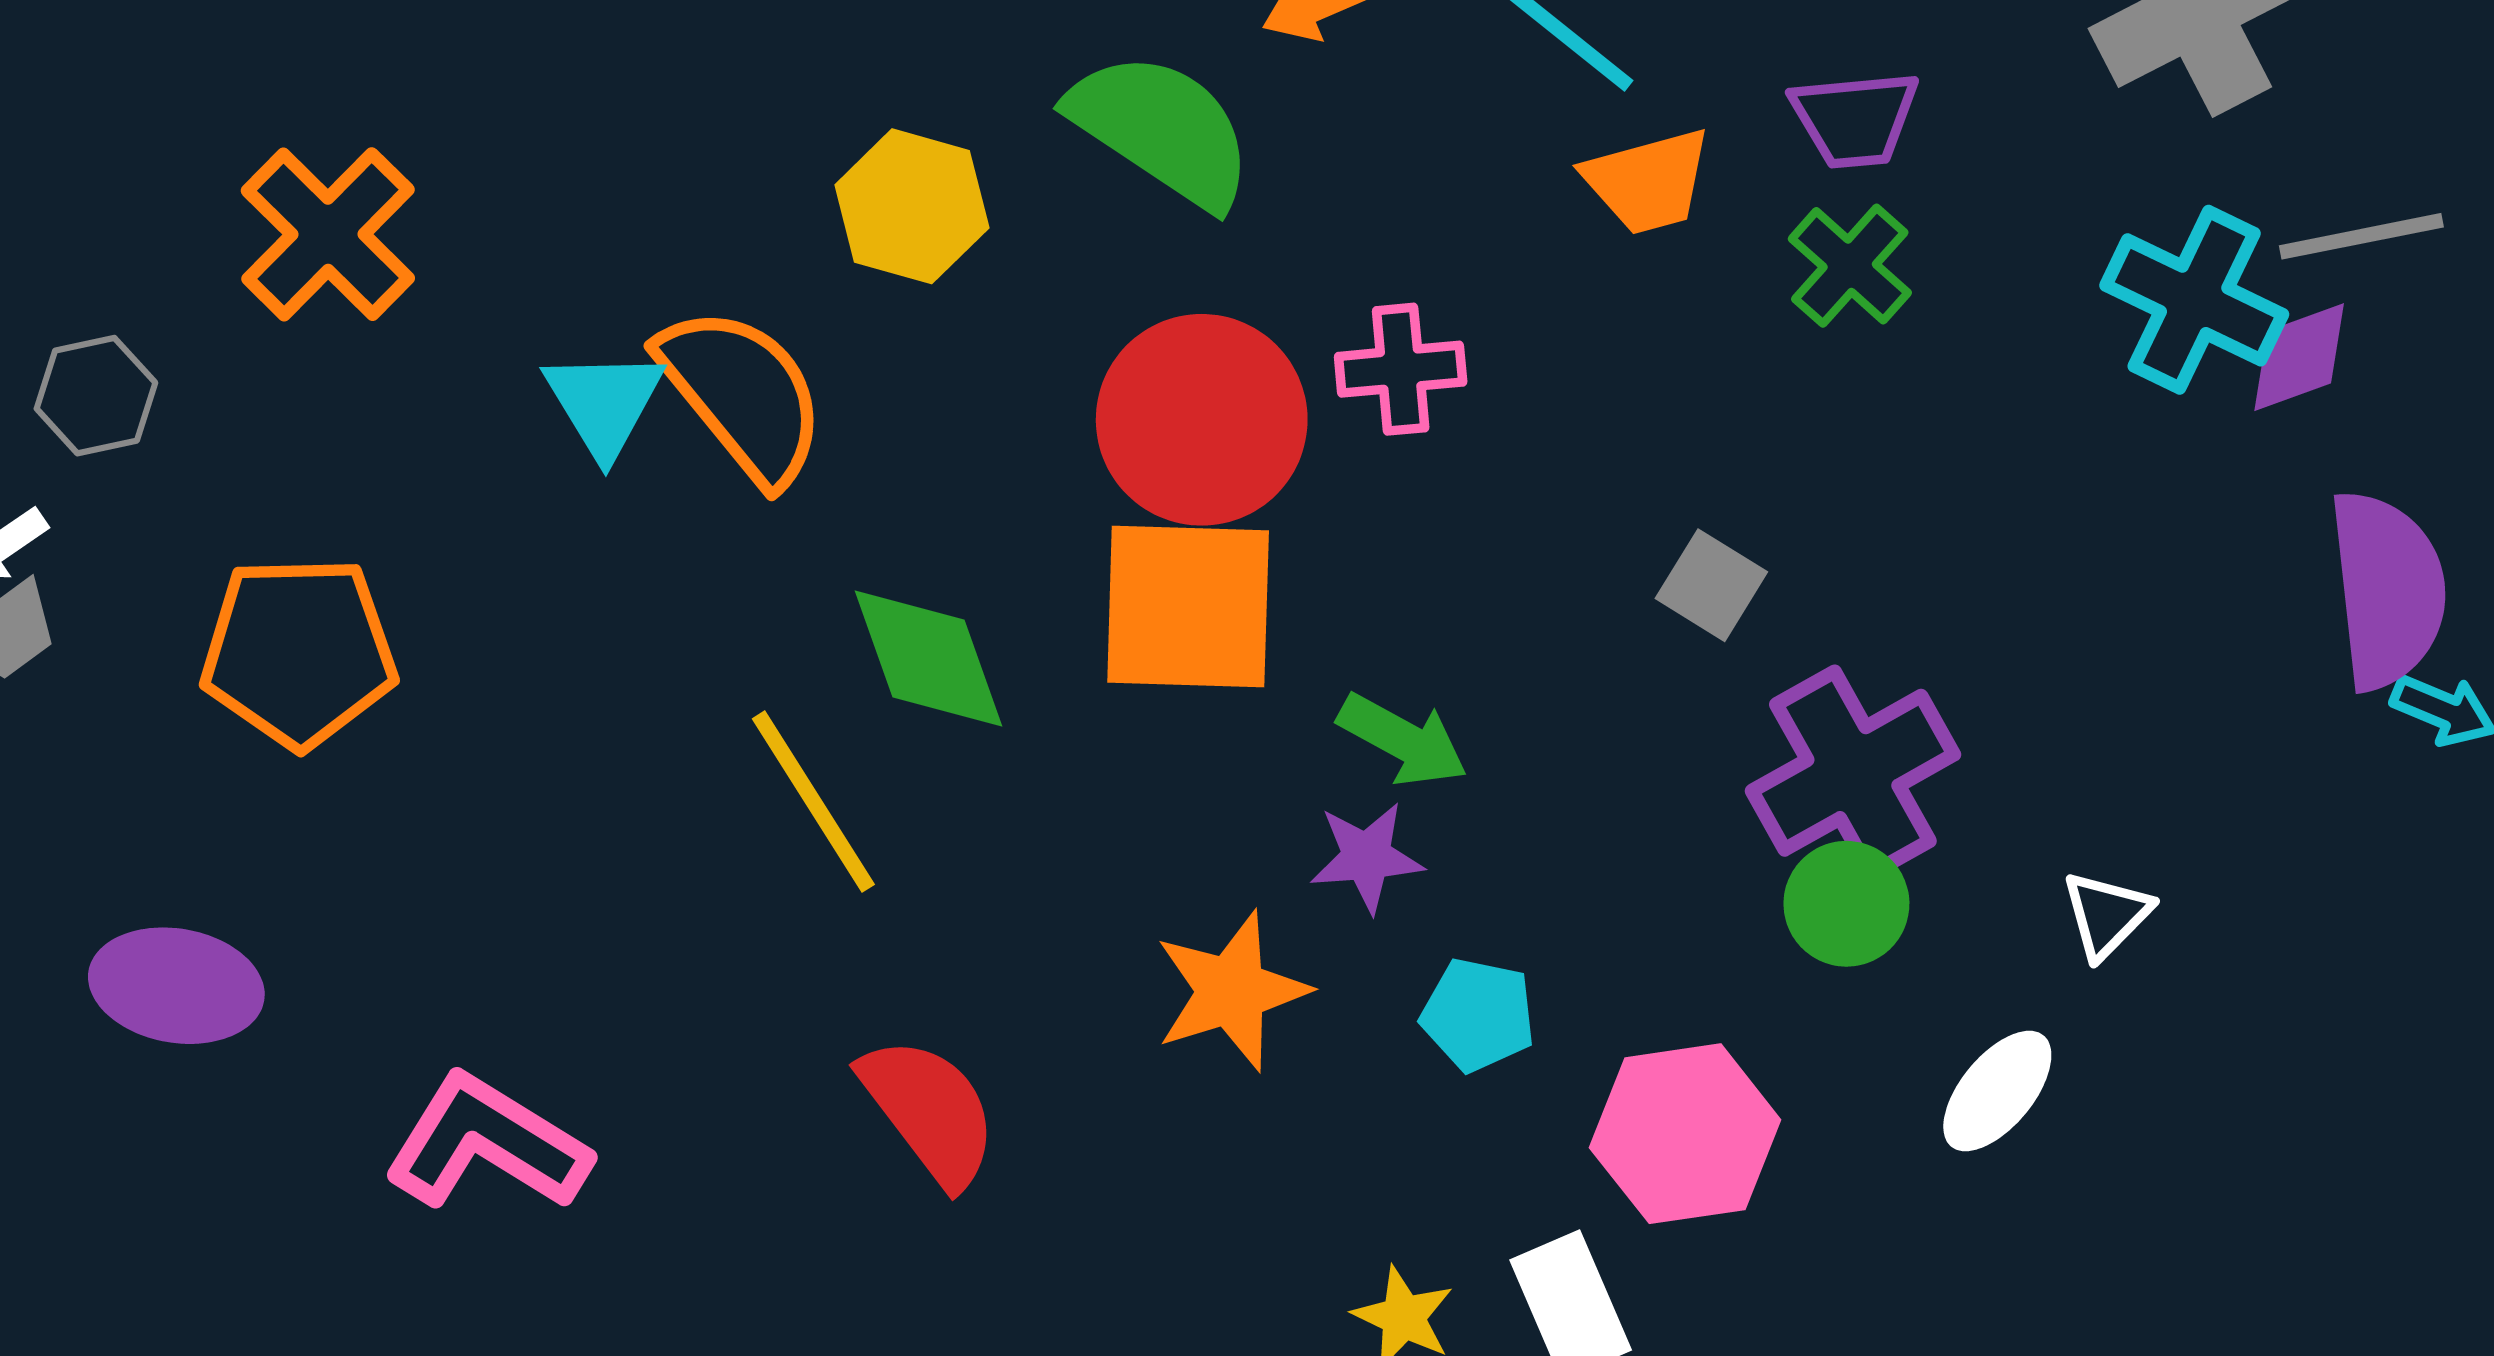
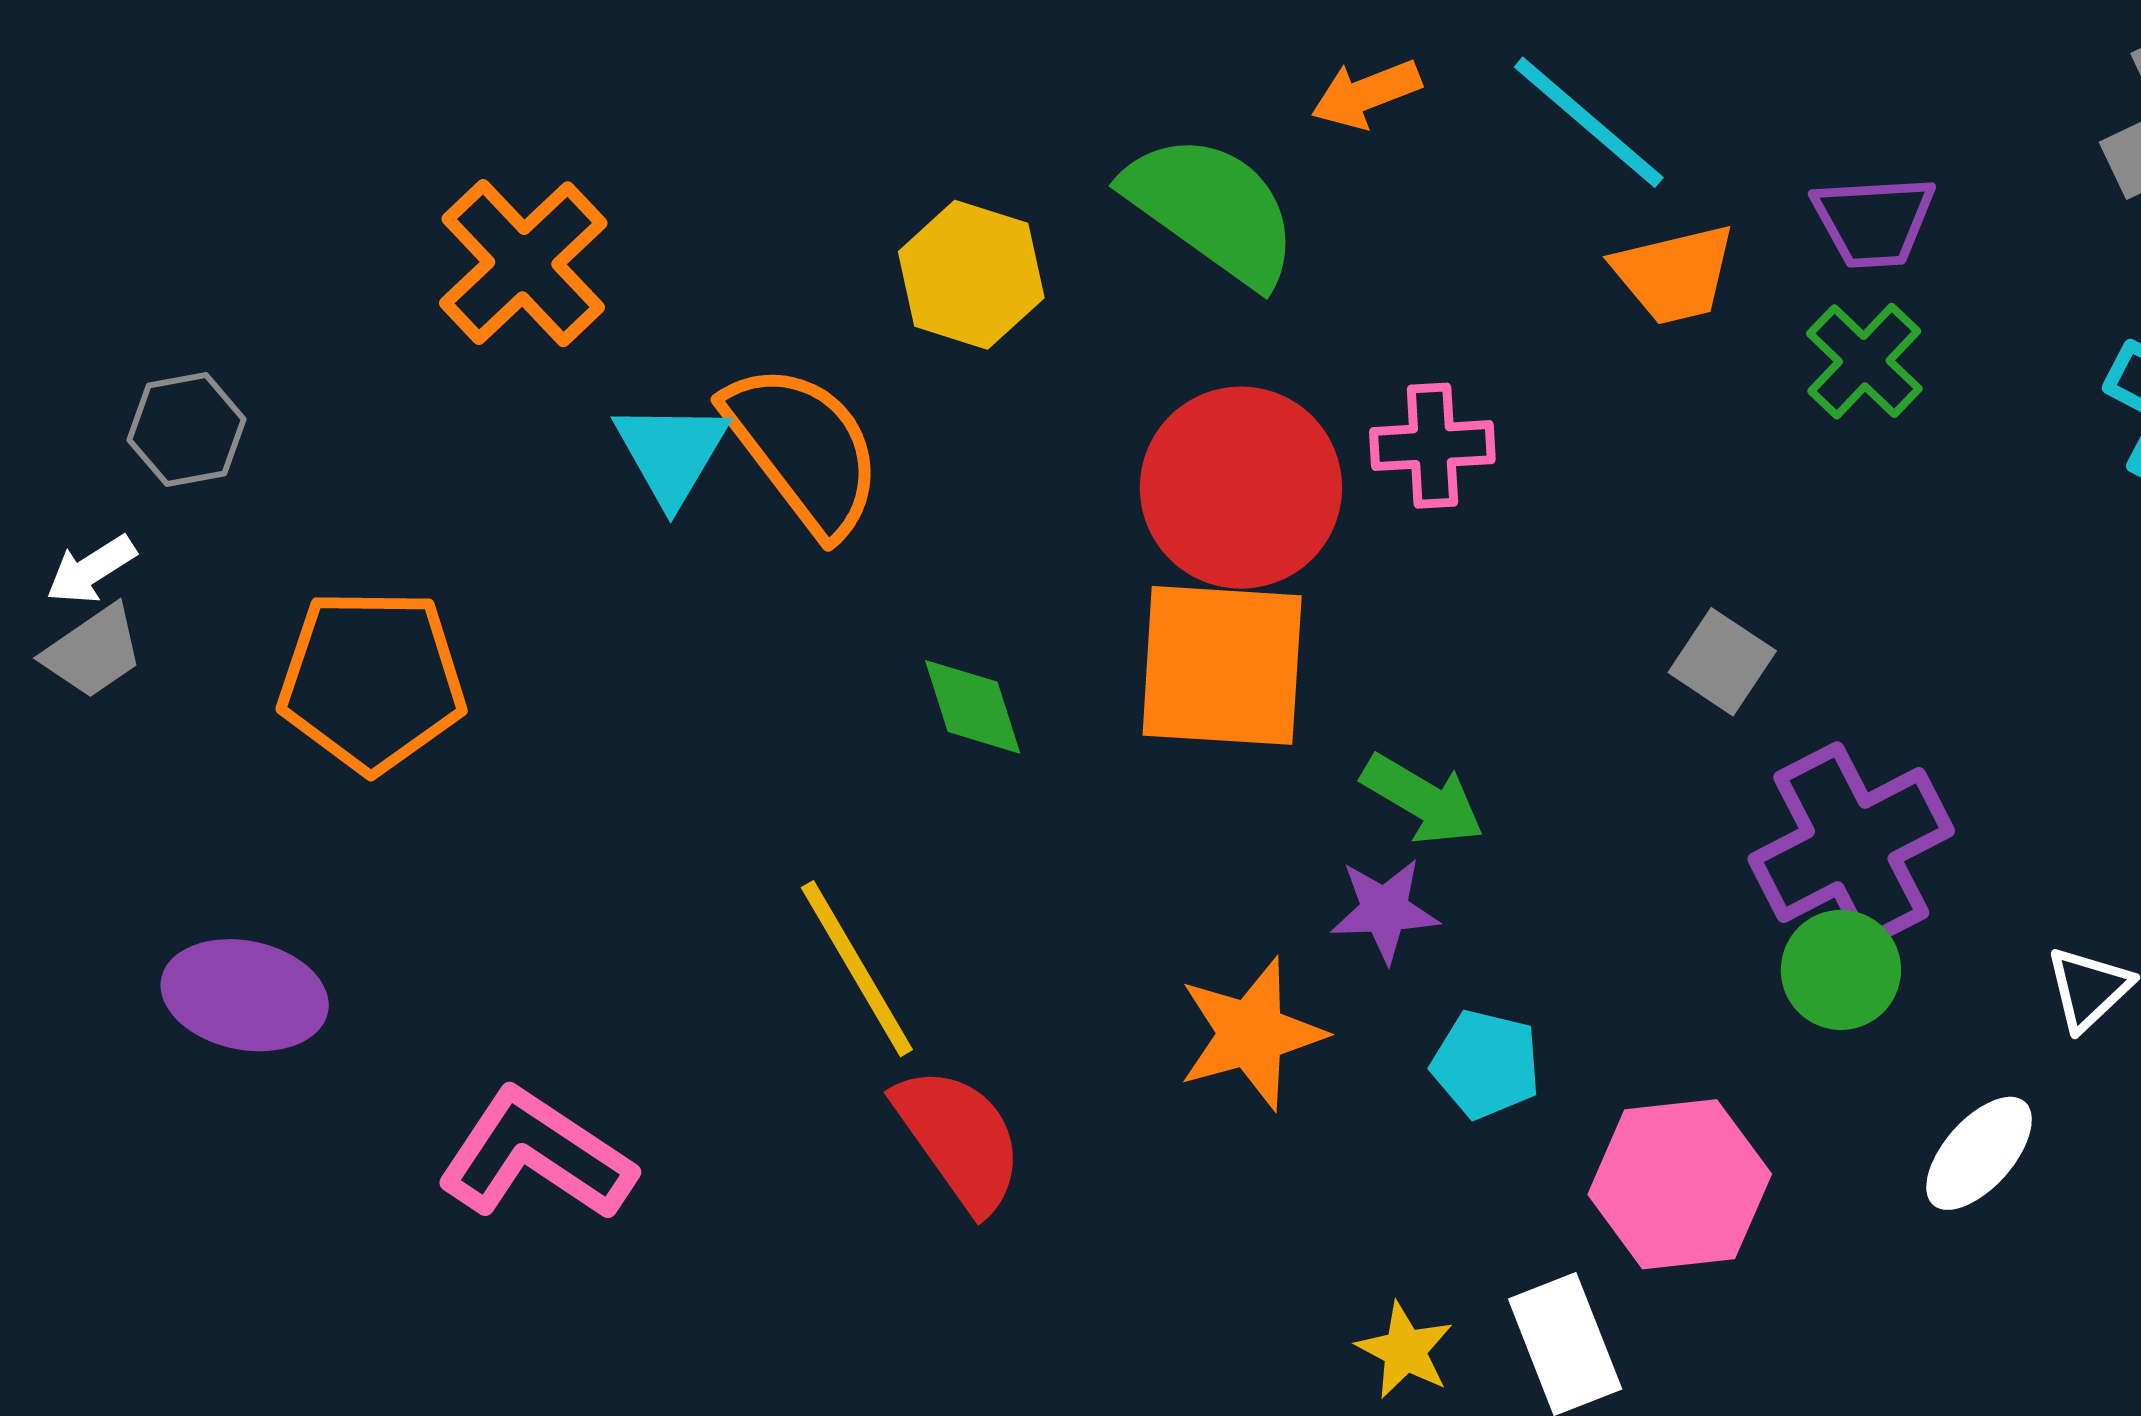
orange cross: (328, 234) -> (523, 263), moved
green diamond: (928, 659) -> (973, 707), size x0.7
yellow line: (813, 802) -> (857, 969), moved

